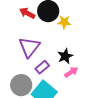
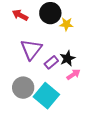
red arrow: (27, 13) -> (20, 15), moved
purple rectangle: (42, 67) -> (51, 62), moved

